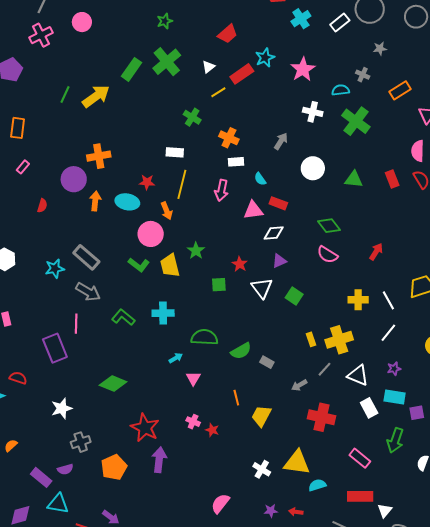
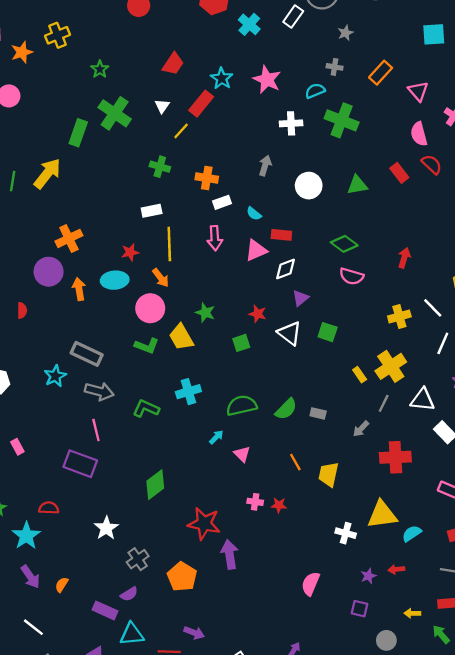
purple rectangle: (55, 348) -> (80, 464), turned -32
green diamond: (113, 384) -> (155, 485), turned -44

